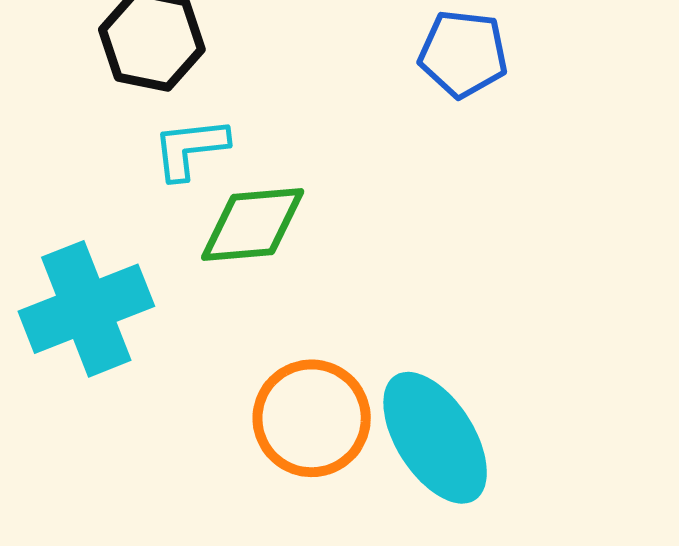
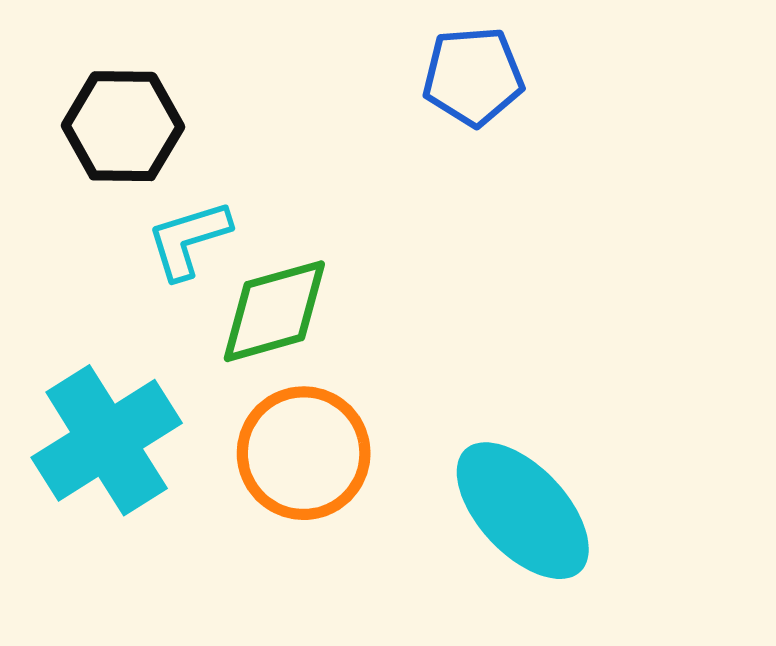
orange circle: (312, 418) -> (304, 453), moved

